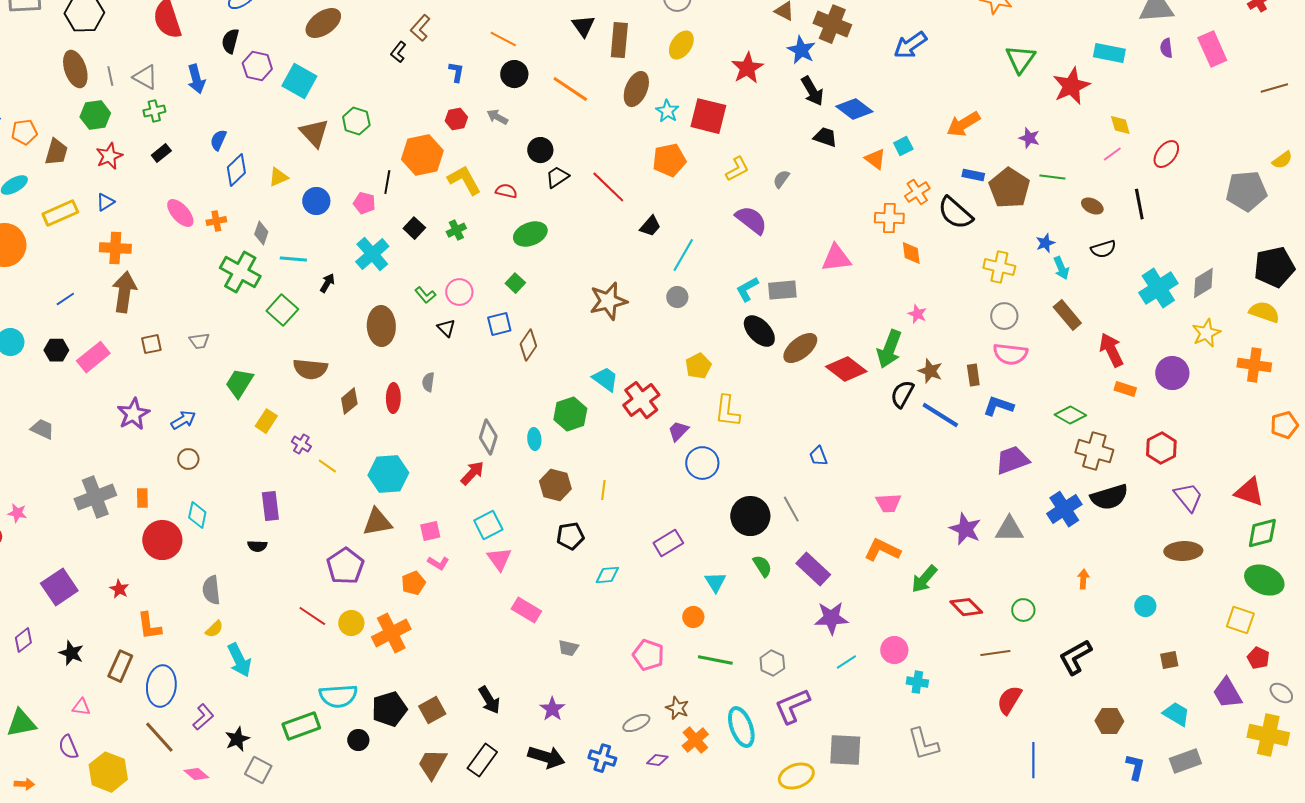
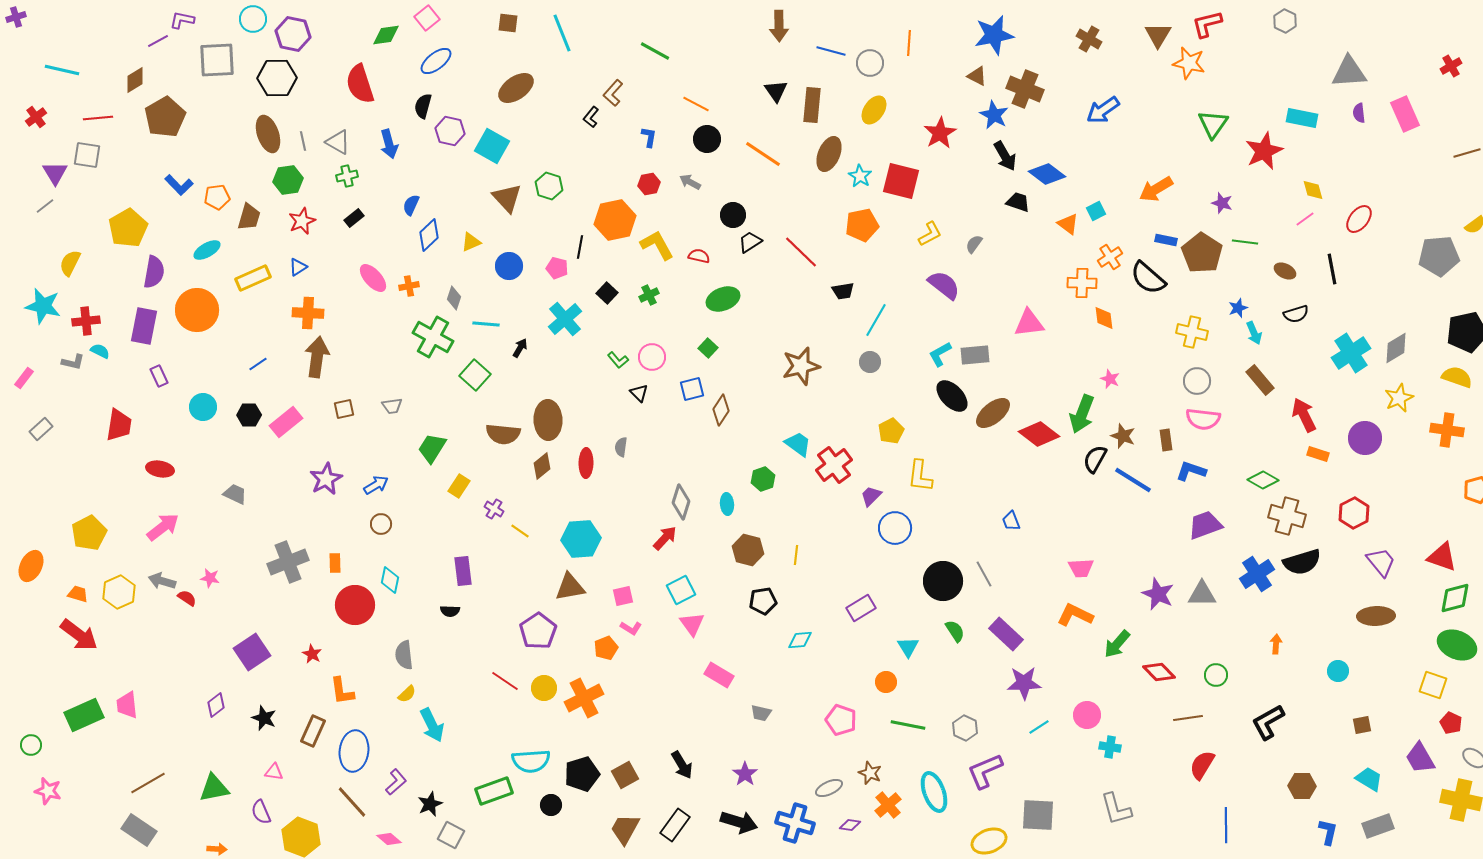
black trapezoid: (650, 226) -> (843, 291), turned 40
brown ellipse: (381, 326) -> (548, 420), moved
green hexagon: (570, 414) -> (763, 479), size x0.7
blue cross: (602, 758) -> (795, 823), size x1.4

